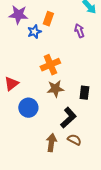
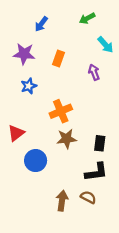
blue star: (34, 32) -> (29, 86), moved
black L-shape: (68, 118) -> (96, 172), moved, turned 35

